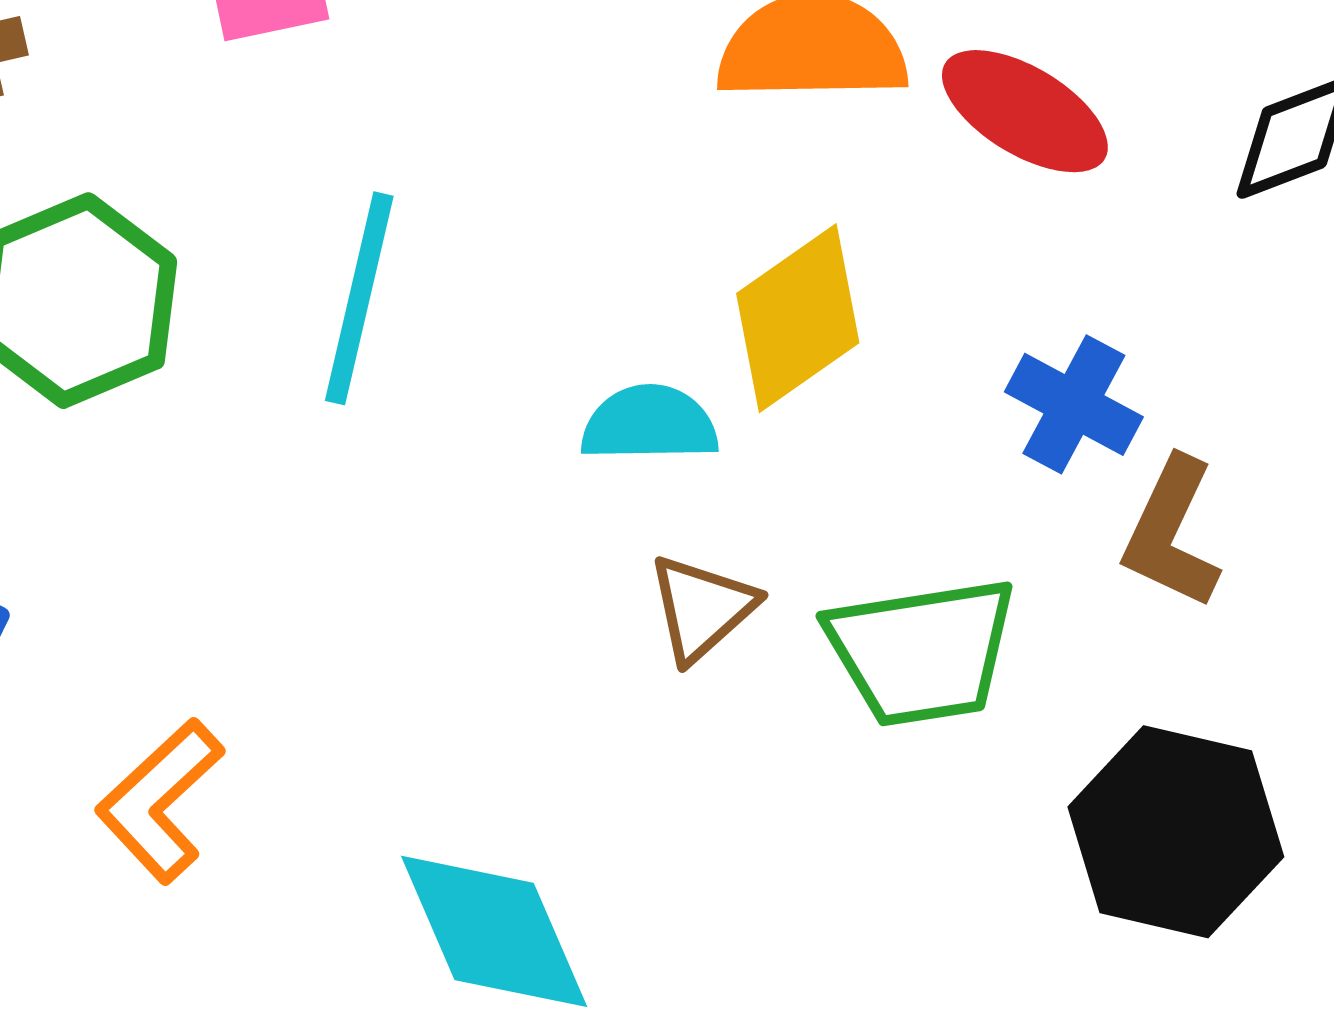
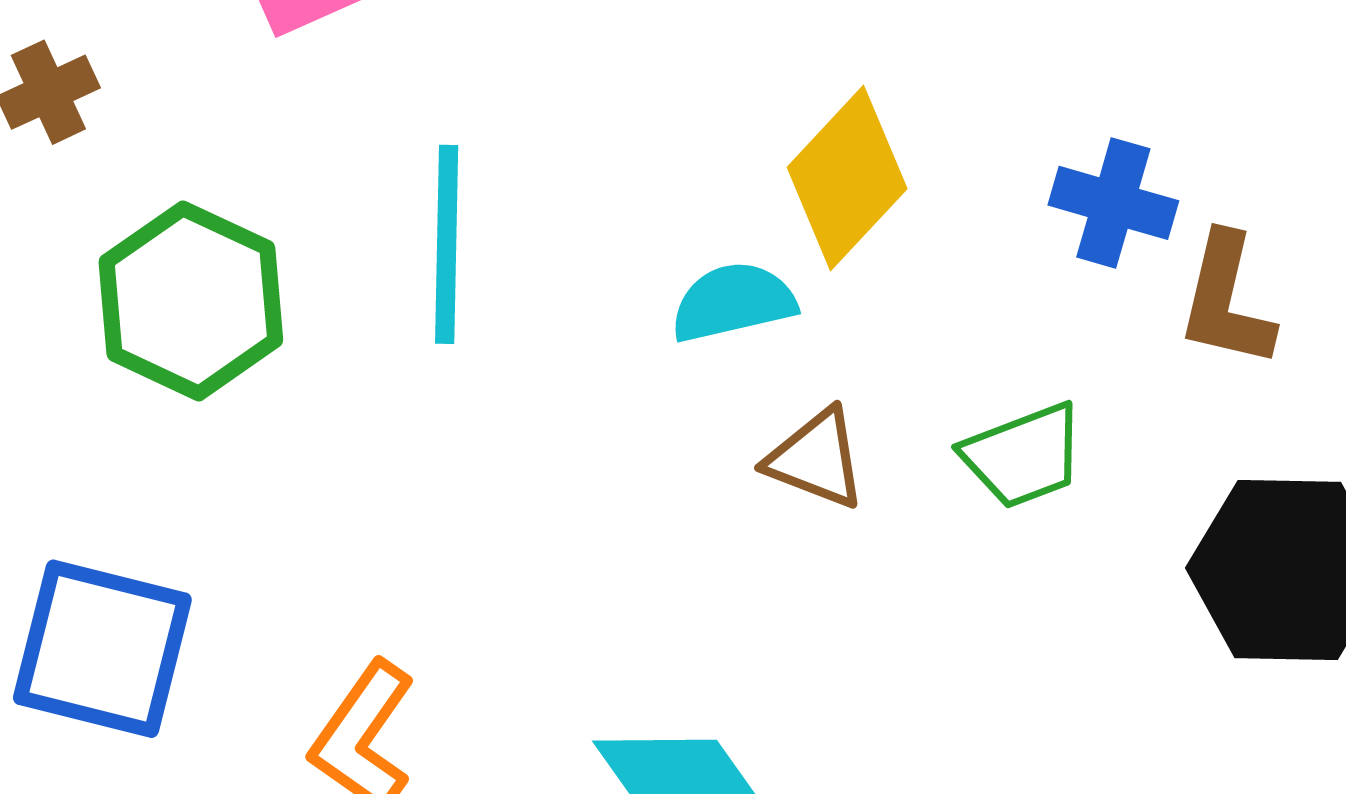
brown triangle: (702, 608) -> (816, 459), turned -45
green trapezoid: (922, 651) -> (1023, 456), size x0.7

